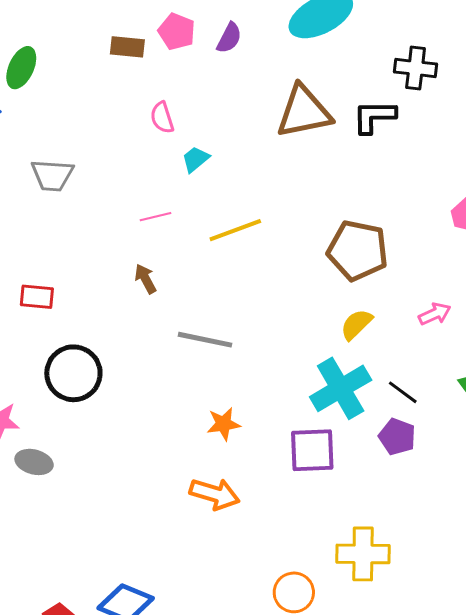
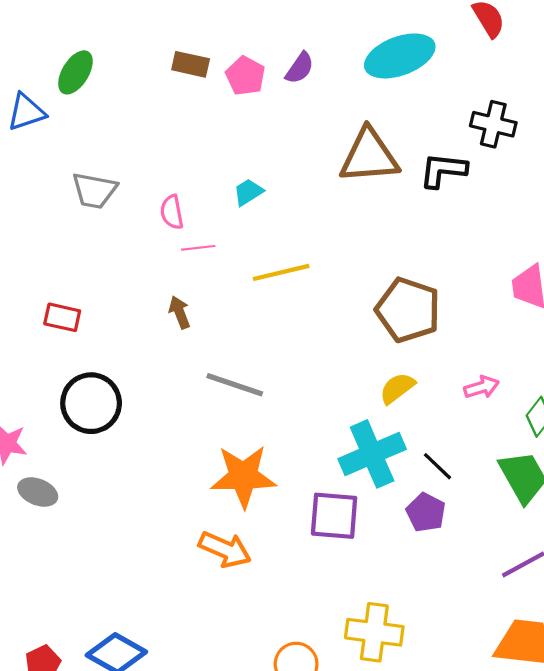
pink pentagon: (177, 32) -> (245, 76), moved
pink semicircle: (162, 118) -> (172, 212), moved
orange star: (223, 424) -> (243, 476), size x1.8

